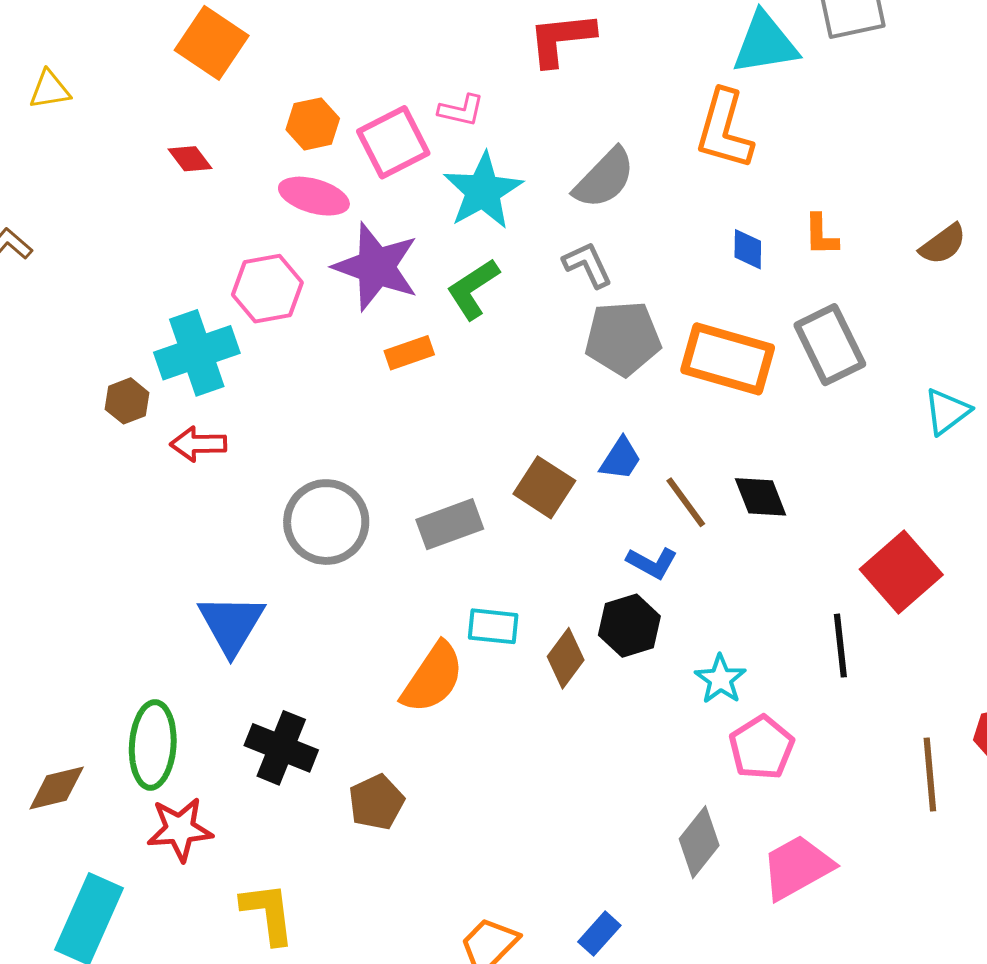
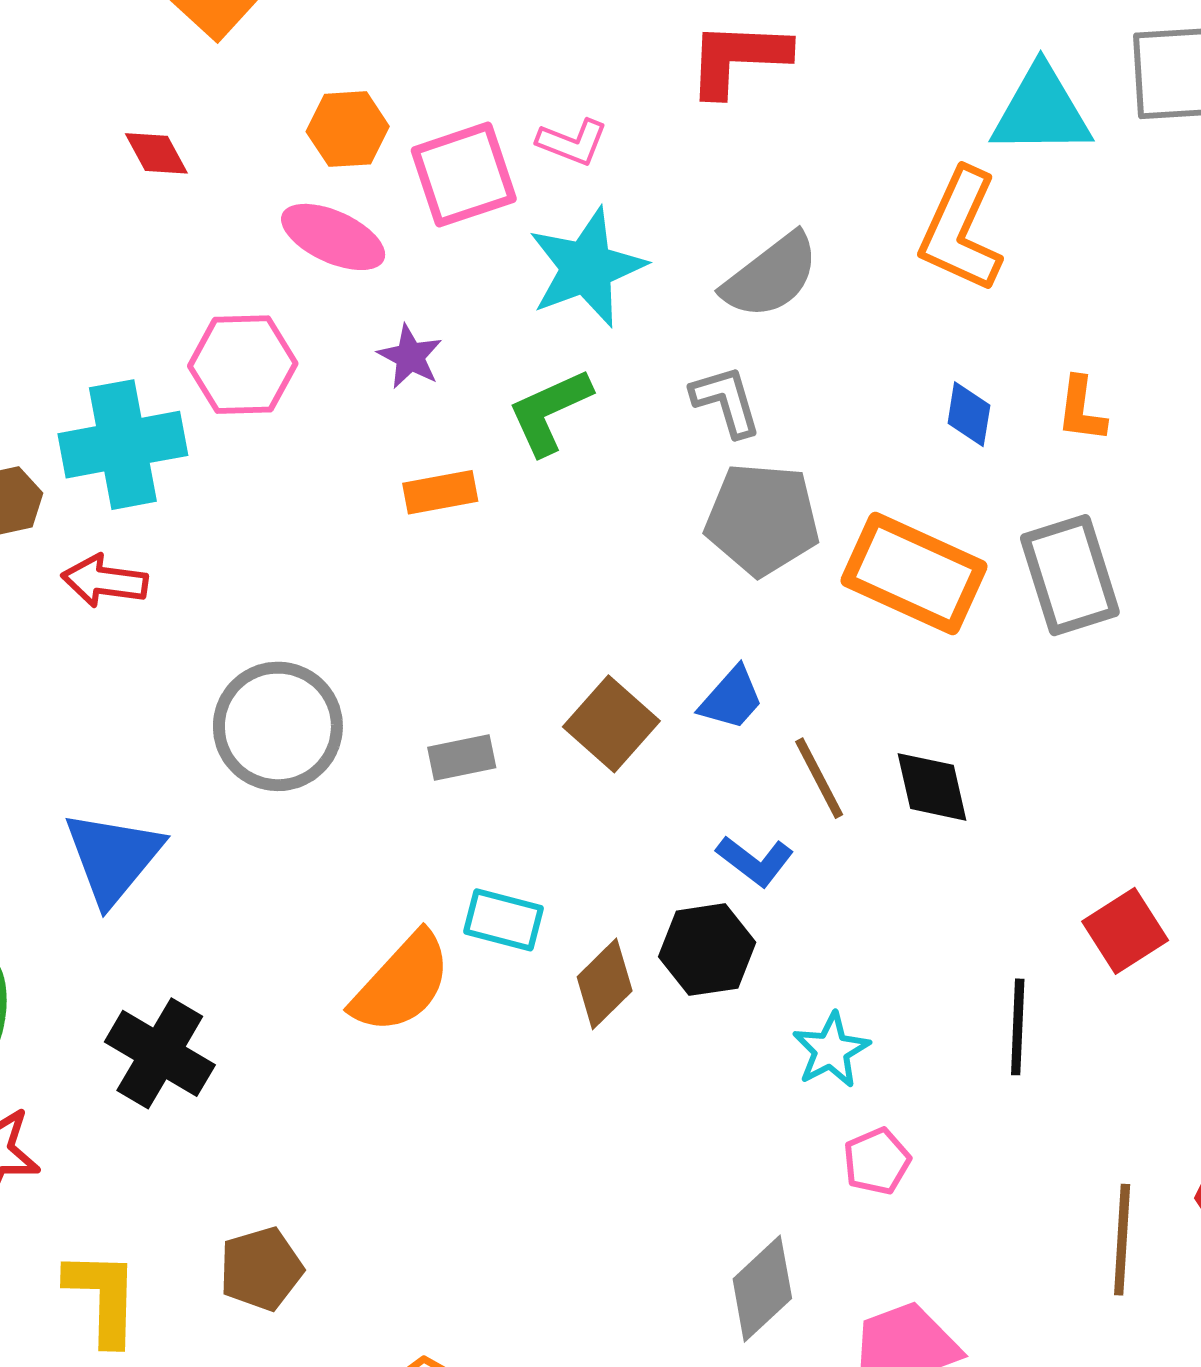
purple star: (376, 267) -> (410, 357), size x0.5
gray rectangle: (450, 524) -> (462, 758), size x0.7
red square: (901, 572) -> (1125, 931), size x0.7
pink pentagon: (761, 747) -> (877, 1161), size x0.7
brown pentagon: (376, 802) -> (261, 1269), moved

